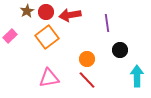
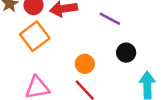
purple line: (107, 23) -> (110, 19), turned -54

